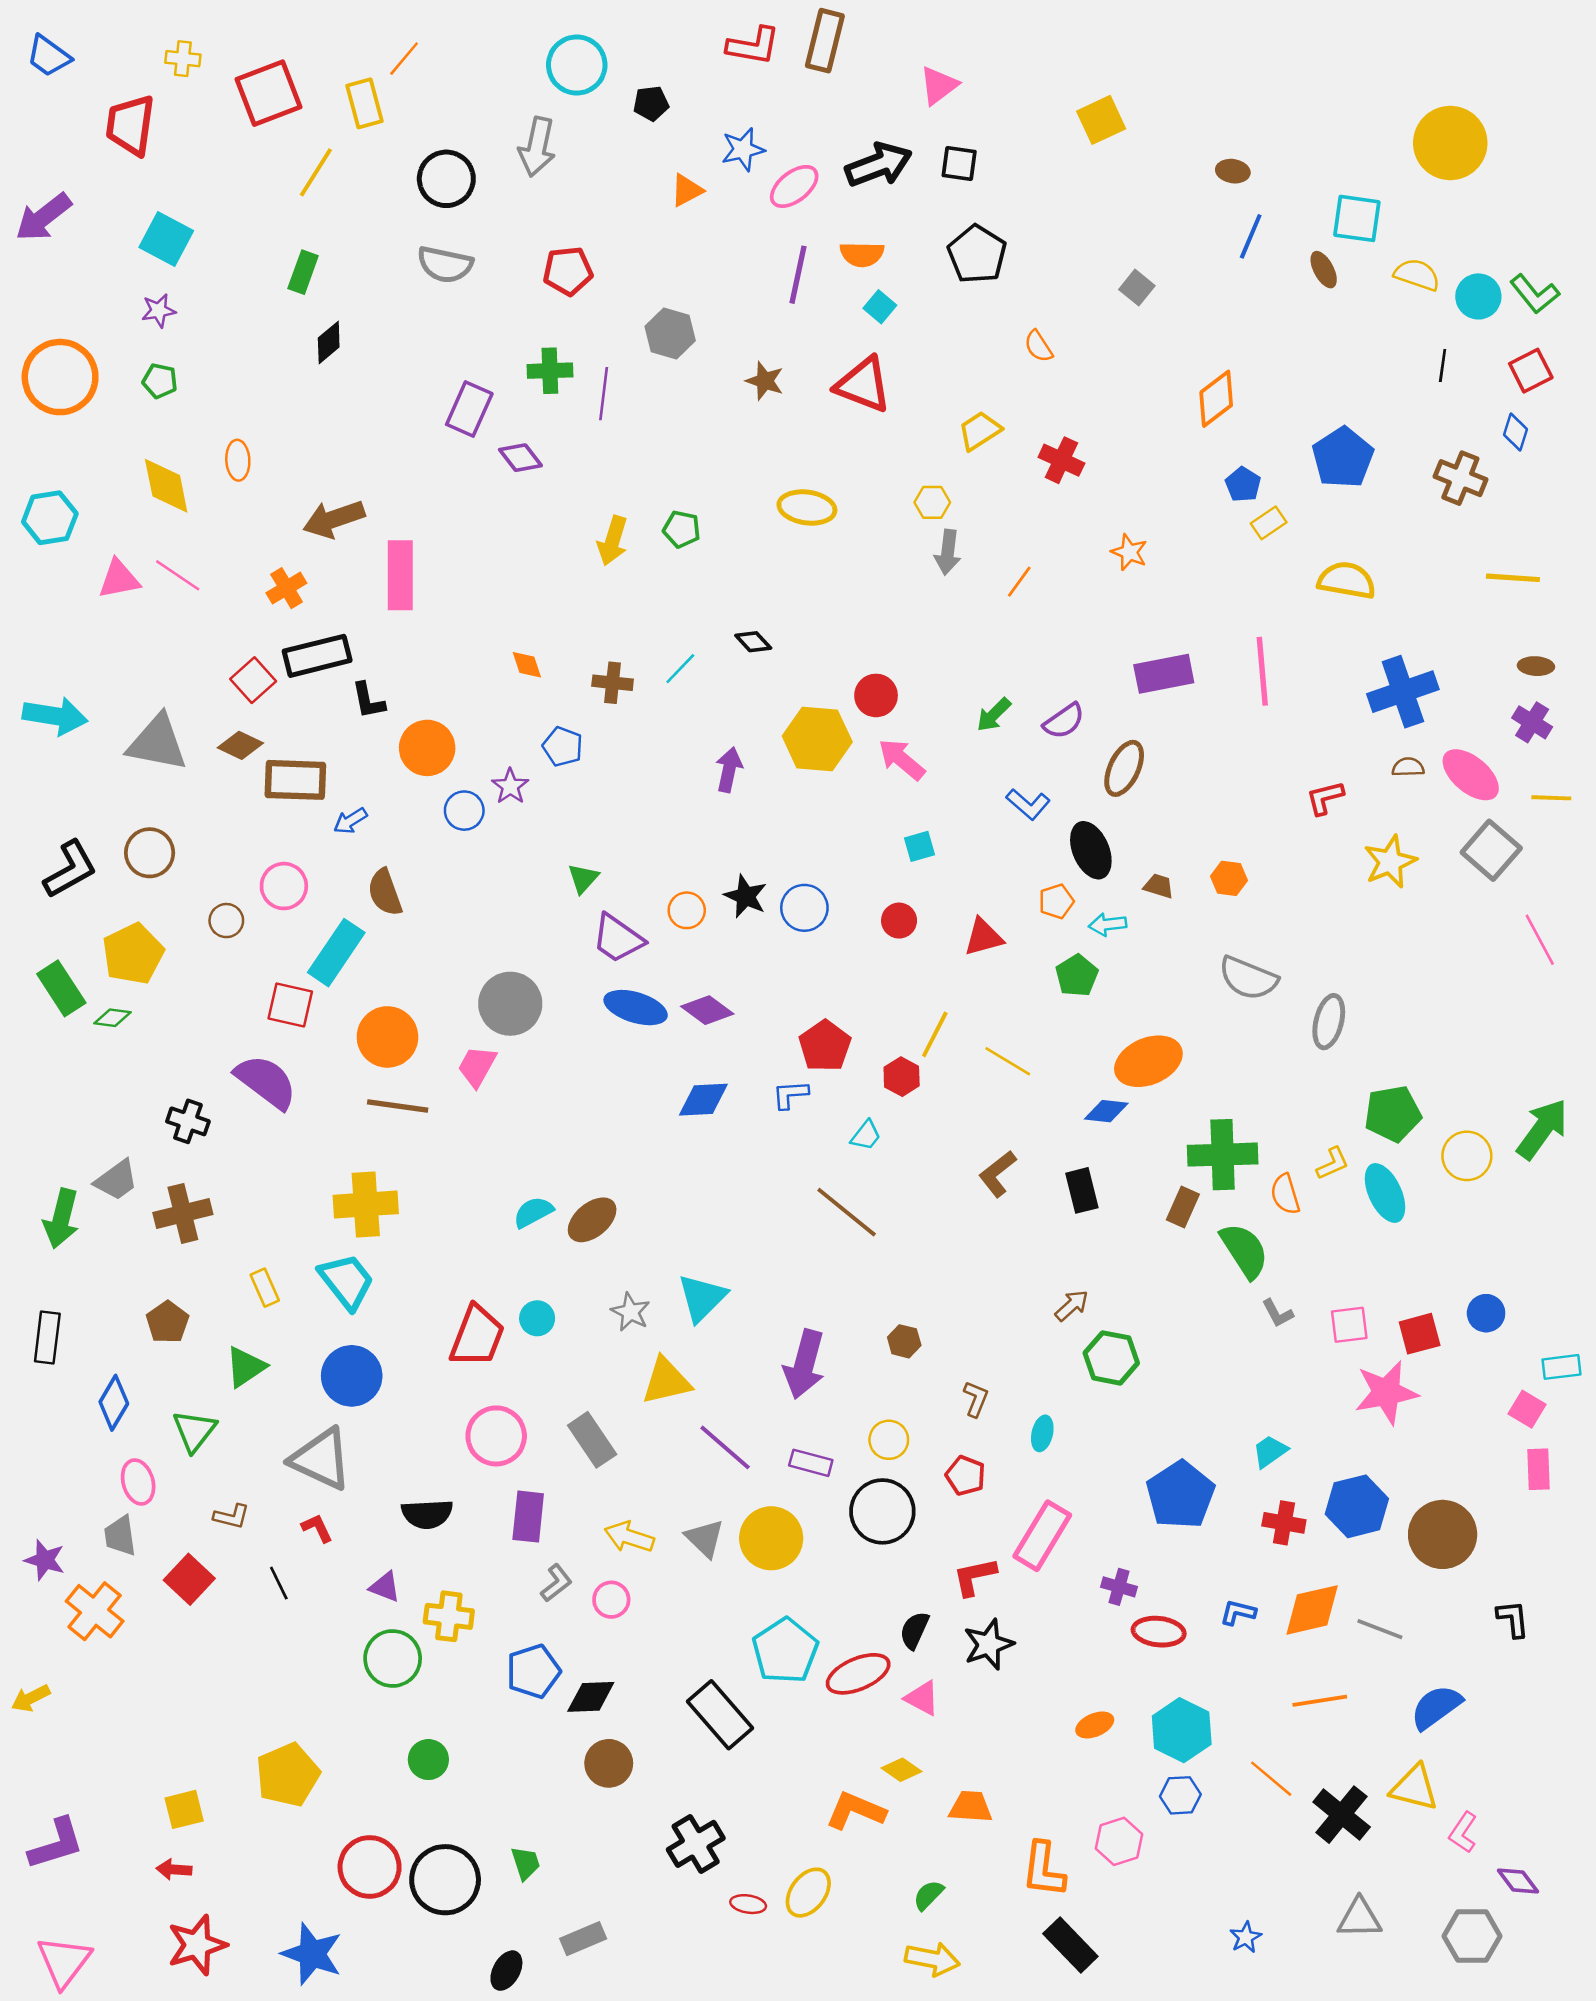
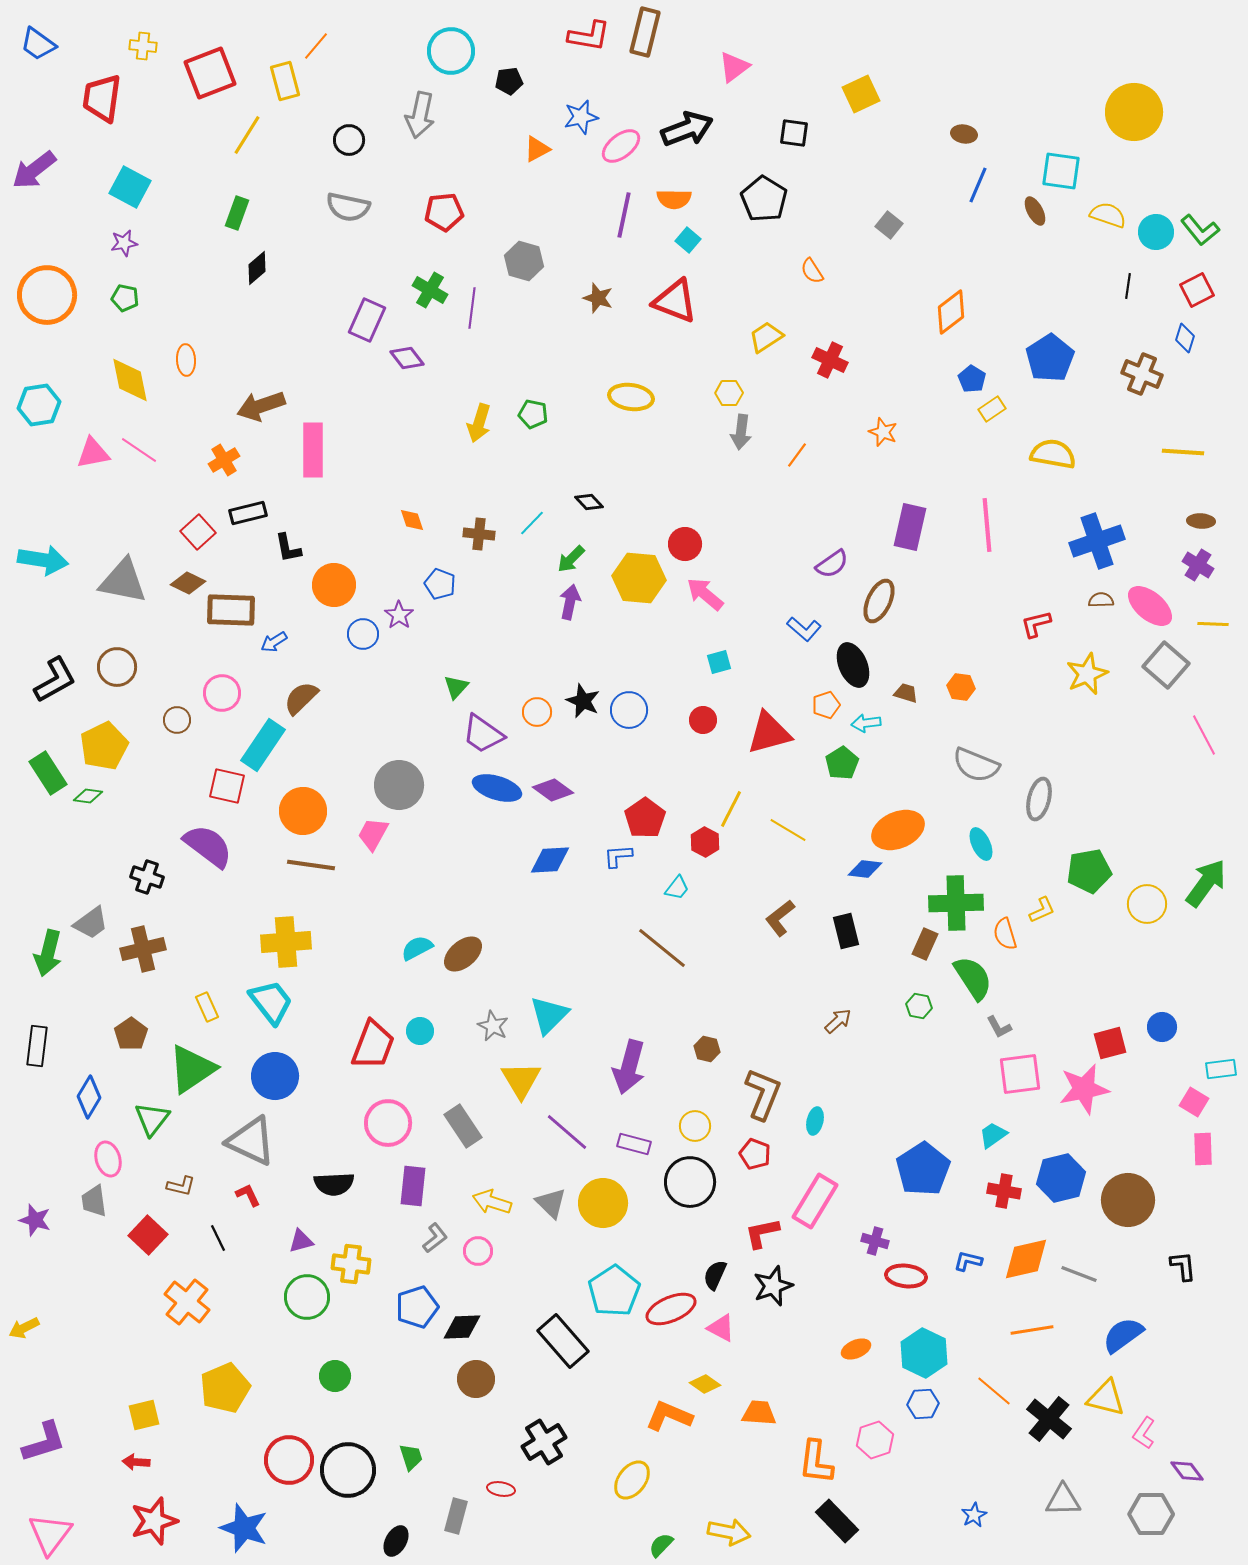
black square: (959, 163) -> (794, 133), moved
black circle: (446, 179) -> (349, 140), size x0.7
green cross: (550, 371) -> (430, 290), turned 32
black rectangle: (317, 656) -> (248, 513), size x0.7
purple rectangle: (1164, 674) -> (910, 527), turned -66
green arrow: (994, 715) -> (571, 559), moved
brown semicircle: (385, 892) -> (301, 698), turned 66
red triangle: (983, 937) -> (769, 733), size x1.4
cyan ellipse: (1385, 1193) -> (981, 844), moved, size x0.7
pink square: (1349, 1325) -> (1020, 1074), moved, size x1.4
green hexagon: (1111, 1358) -> (919, 1006), moved, size x0.6
green triangle: (246, 1367) -> (192, 1069), size x1.5
yellow triangle: (666, 1381) -> (521, 1080), turned -48
brown L-shape: (976, 1399) -> (763, 1094), size x1.8
purple triangle: (385, 1587) -> (301, 1241), turned -36
orange cross: (95, 1611) -> (187, 1302), moved
green semicircle: (928, 1895) -> (661, 1545), moved
red ellipse: (748, 1904) -> (501, 1489), moved
gray rectangle: (583, 1939) -> (456, 1516), turned -52

